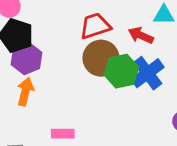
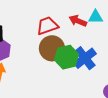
red arrow: (141, 35) -> (78, 21), moved

